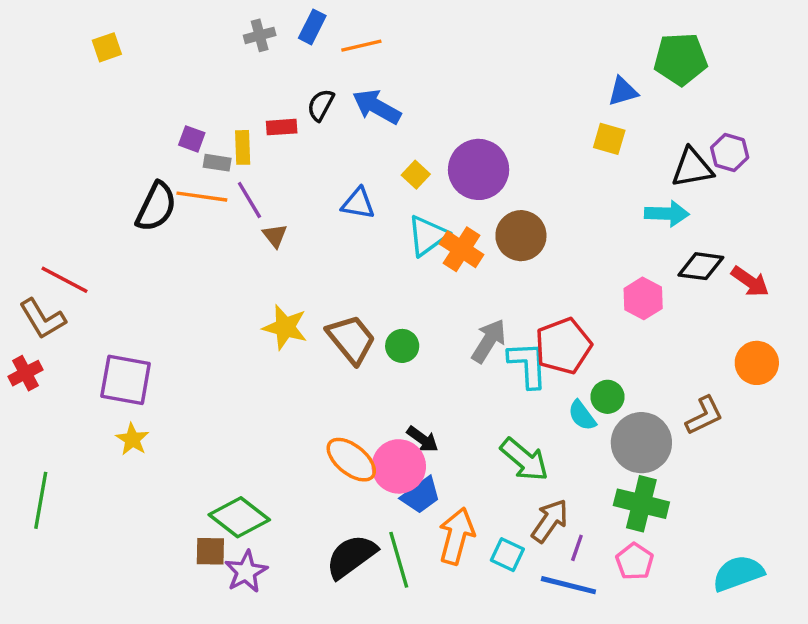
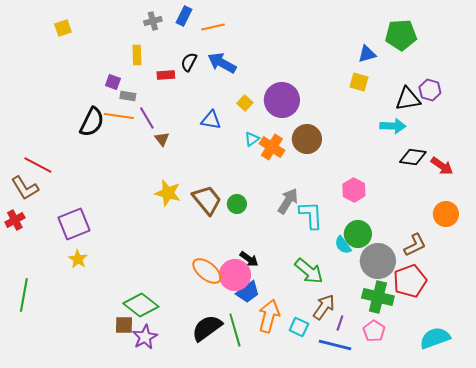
yellow rectangle: (243, 147) -> (137, 55), moved
cyan triangle: (428, 236) -> (252, 139), size x0.6
pink hexagon: (643, 298) -> (354, 190), moved
red pentagon: (563, 346) -> (410, 281), moved
purple square: (126, 380) -> (74, 224), turned -32
green circle: (607, 397) -> (358, 234), size x1.4

